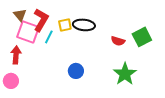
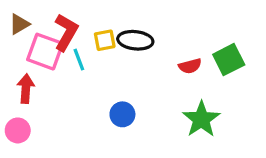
brown triangle: (20, 15) -> (19, 24), moved, turned 40
cyan line: (49, 37) -> (79, 60), turned -48
red semicircle: (118, 41) -> (190, 66), turned -32

